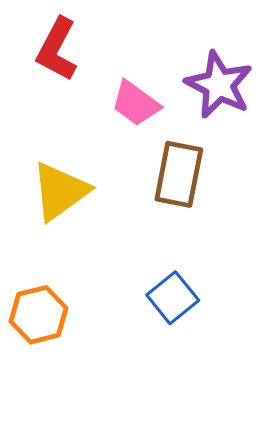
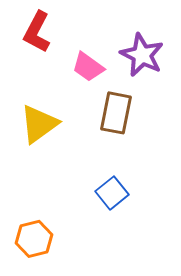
orange hexagon: (38, 315) -> (34, 239), moved

